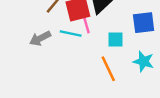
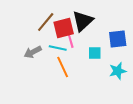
cyan star: (144, 61) -> (118, 71), turned -30
orange line: (108, 69) -> (63, 67), moved

